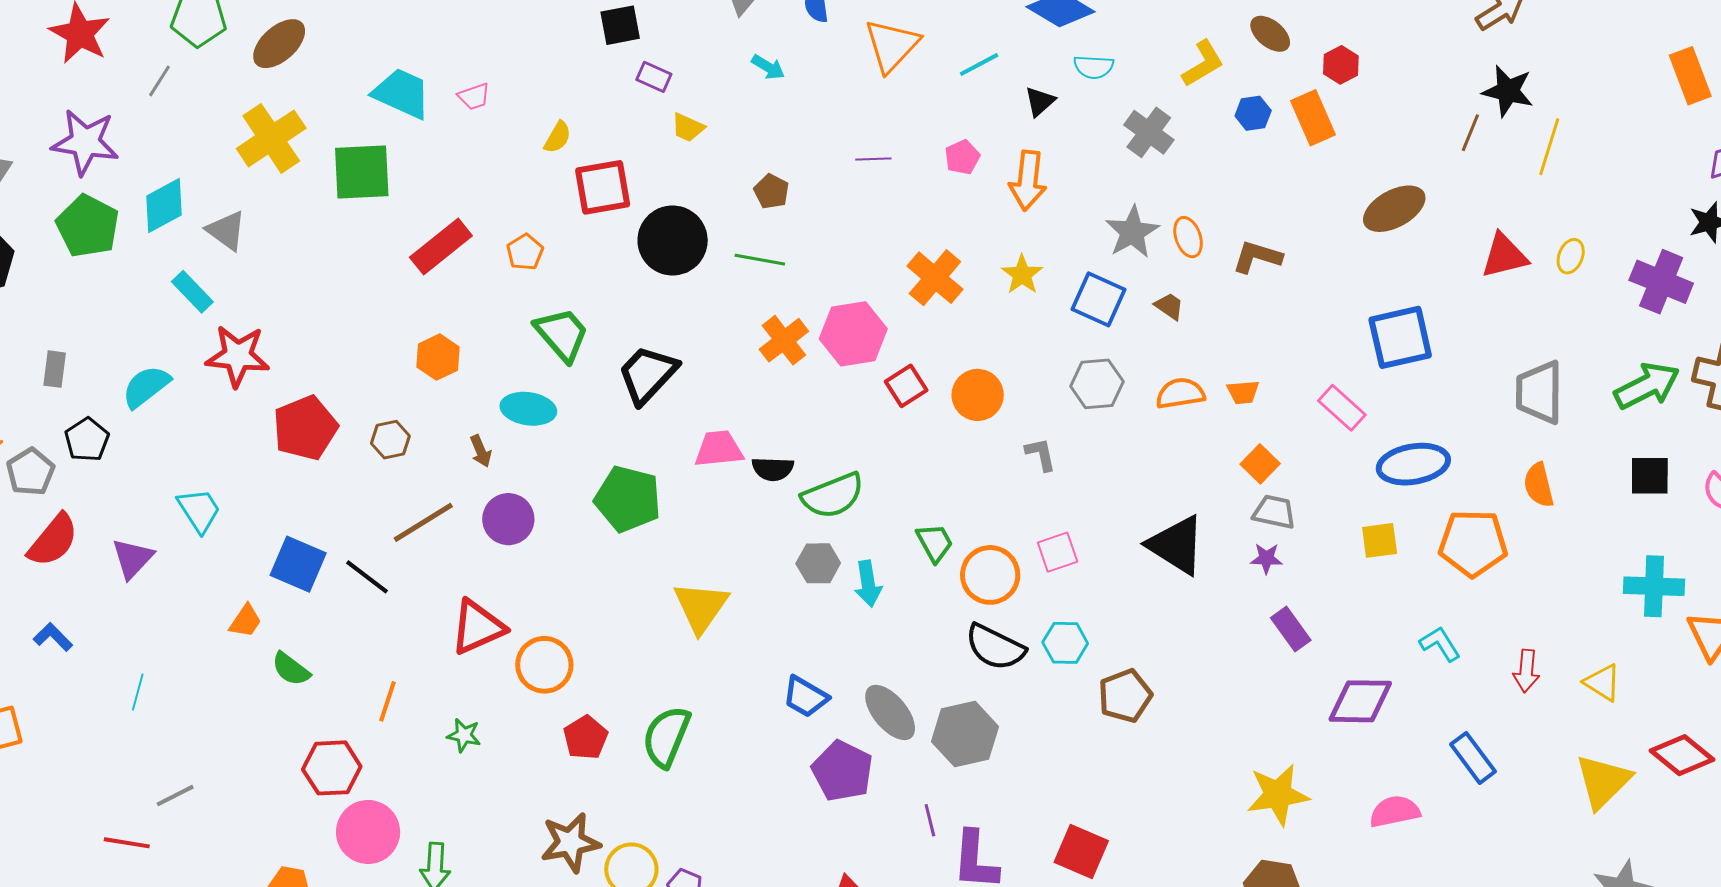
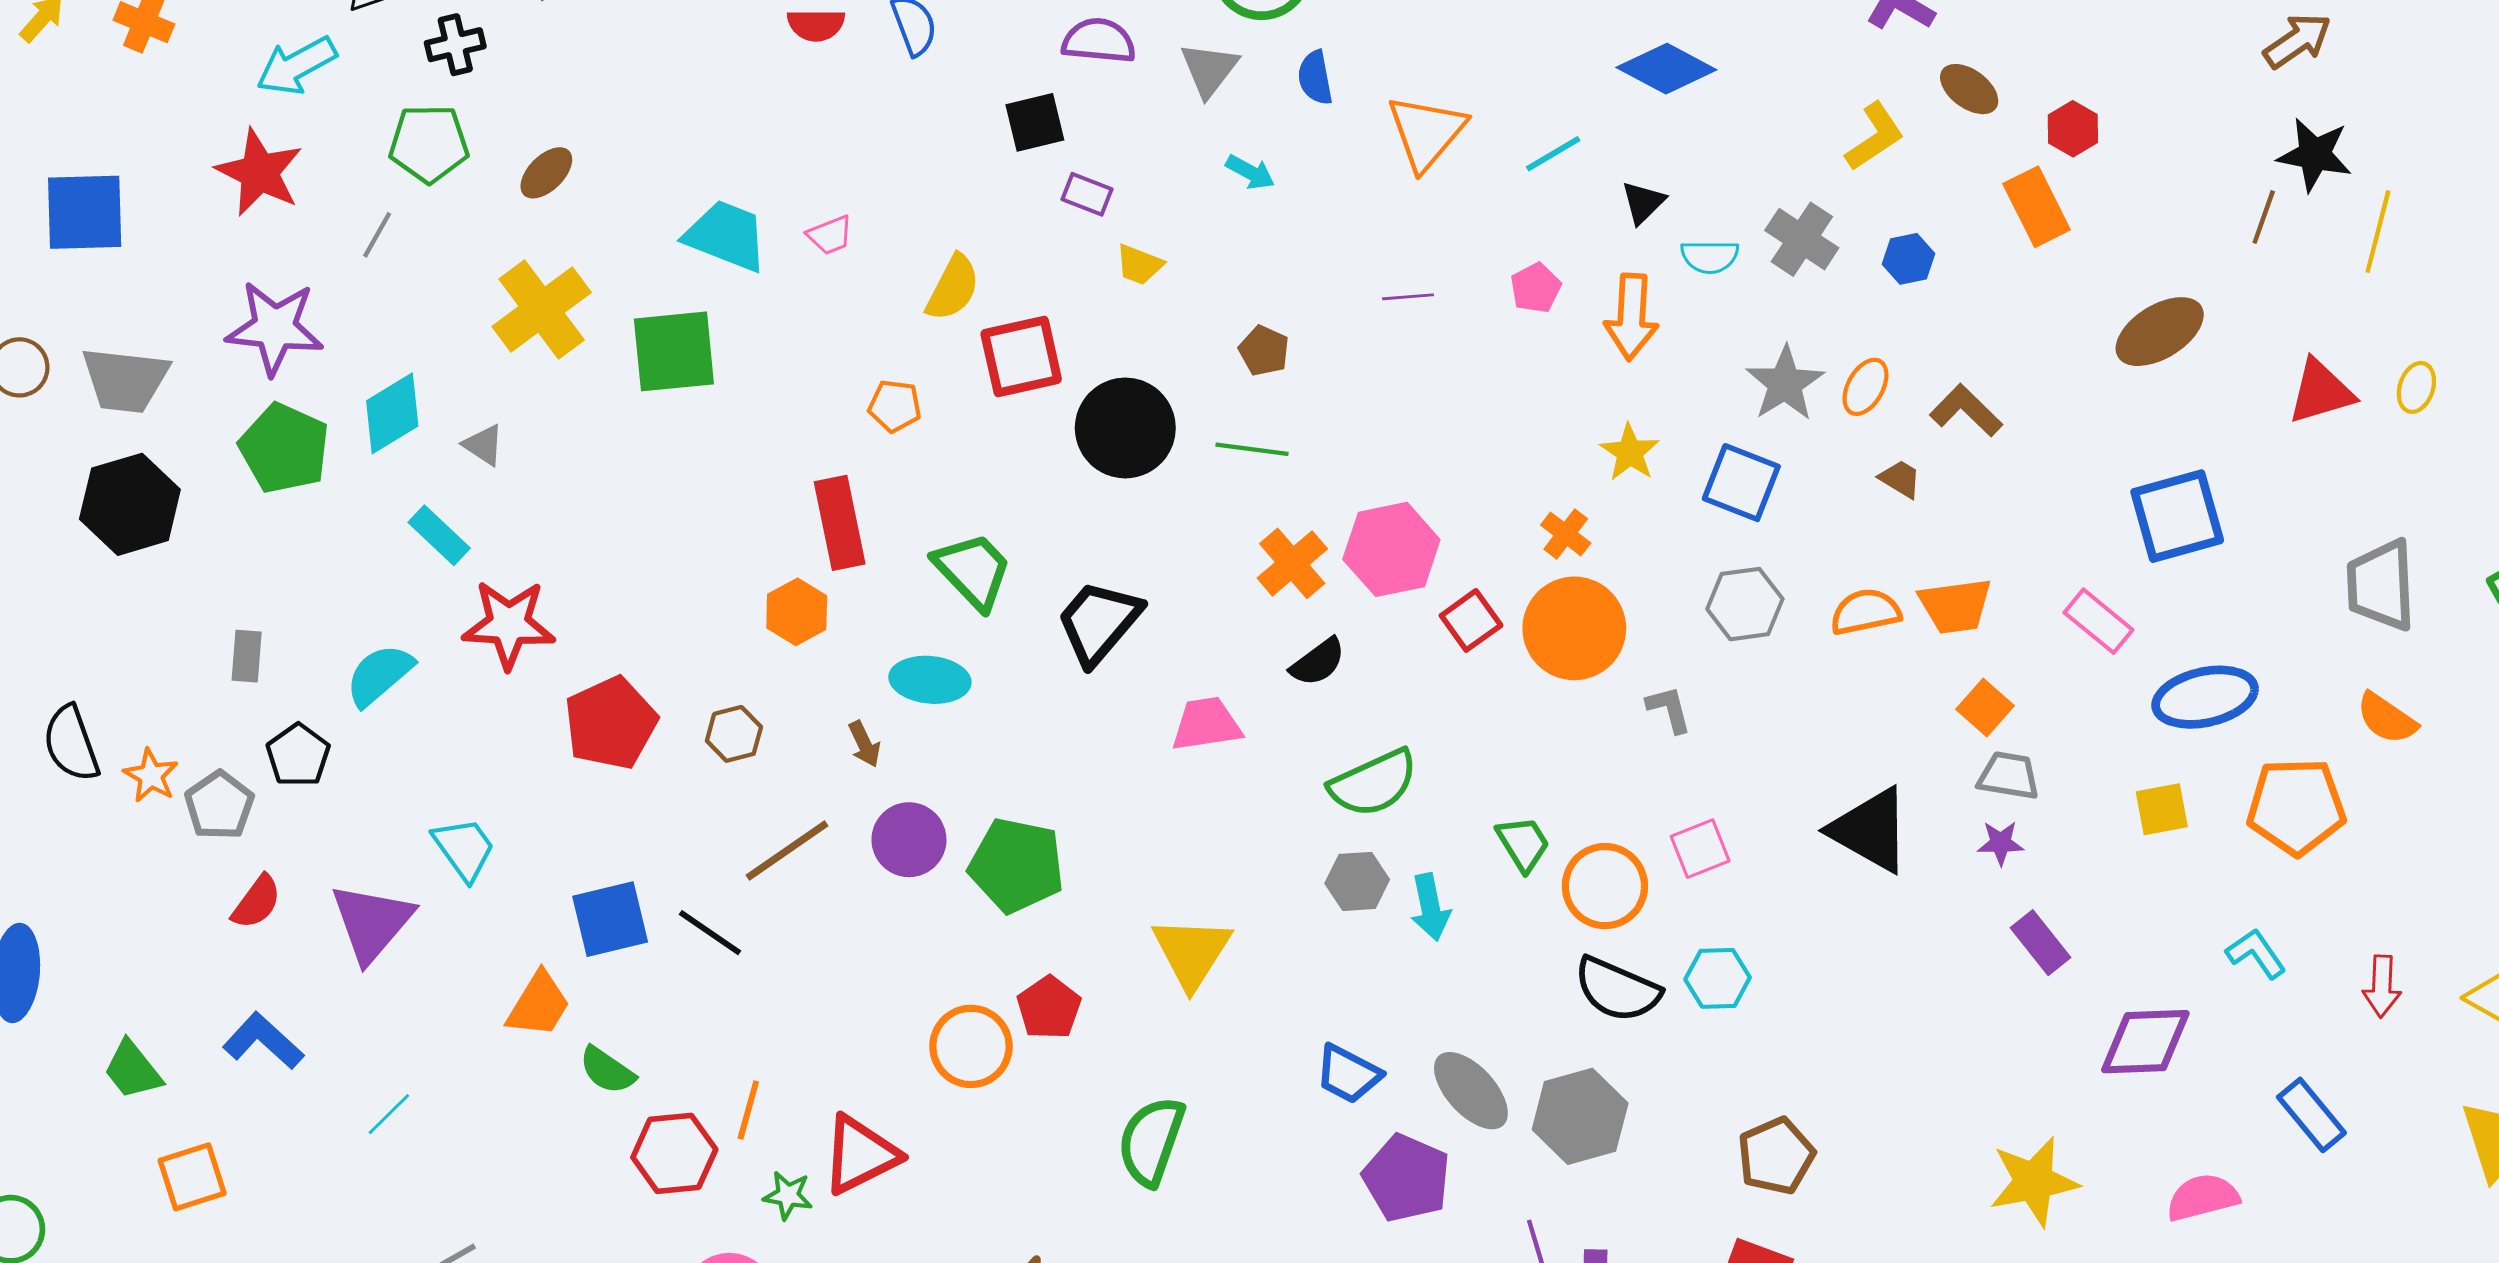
brown ellipse: (279, 44) -> (546, 173), size x0.7
cyan semicircle: (1094, 67) -> (1710, 257), moved
blue hexagon: (1253, 113) -> (1909, 259), moved
yellow semicircle: (558, 137) -> (953, 288), size x1.4
gray triangle: (226, 230) -> (484, 445), size x0.7
orange ellipse: (1188, 237) -> (1865, 387), turned 51
red rectangle: (441, 247) -> (840, 523), moved, turned -60
orange pentagon: (525, 252) -> (895, 406), moved, turned -30
brown L-shape: (1257, 257) -> (1966, 410), turned 30
orange cross: (935, 278) -> (1566, 534), moved, size x0.6
brown trapezoid: (1169, 306) -> (1900, 479), moved
orange trapezoid: (1243, 392) -> (1955, 606), size x1.6
orange circle: (978, 395) -> (1574, 628), size x1.4
black semicircle: (773, 469) -> (1318, 662), moved, turned -36
orange semicircle: (1539, 485) -> (2387, 718), turned -39
green pentagon: (628, 499) -> (1017, 865), moved
red semicircle: (53, 540) -> (257, 902), size x0.7
purple triangle: (132, 558) -> (372, 922), size x1.4
blue square: (298, 564) -> (610, 919), turned -34
orange trapezoid: (245, 621) -> (539, 1004), size x1.4
red triangle: (478, 627) -> (860, 1155), moved
blue L-shape: (53, 637) -> (263, 1041), size x1.4
cyan line: (138, 692) -> (389, 1114), turned 33
brown pentagon: (1125, 696) -> (1776, 1156), moved
green star: (464, 735) -> (788, 1195), moved
red pentagon: (586, 738) -> (1049, 1008), moved
red hexagon: (332, 768) -> (674, 1153), moved

